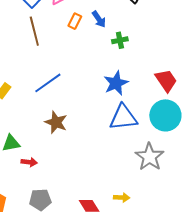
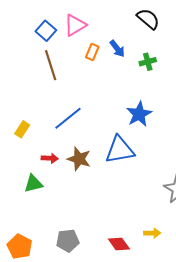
green cross: (120, 40) -> (148, 62), moved
blue triangle: (123, 117) -> (120, 150), moved
red arrow: (29, 162) -> (50, 158), moved

